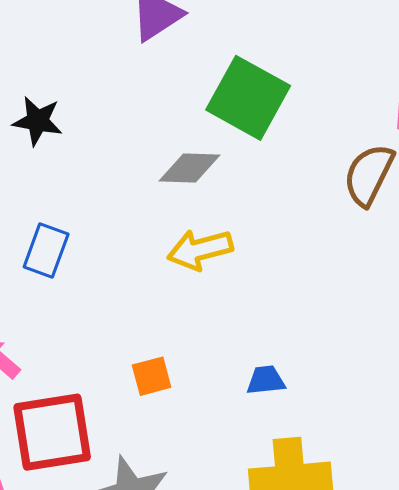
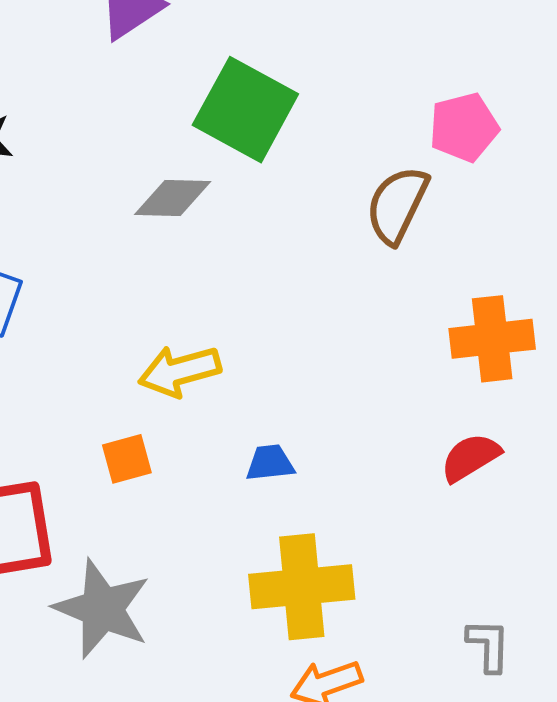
yellow arrow: (200, 250) -> (180, 371), moved

